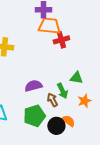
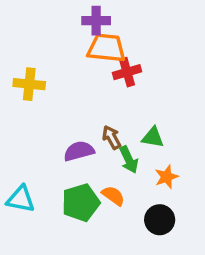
brown arrow: (52, 100) -> (112, 137), moved
orange semicircle: (68, 121) -> (113, 196), moved
black circle: (56, 126) -> (160, 220), moved

